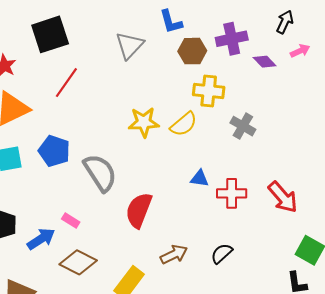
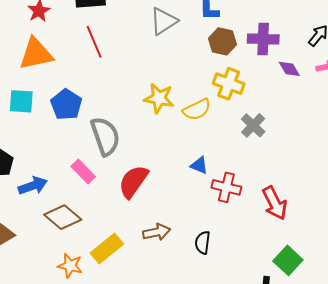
red line: (66, 83) -> (94, 42), turned -72
pink rectangle: (71, 220) -> (83, 172), moved, size x1.4
black semicircle: (222, 253) -> (203, 243), turned -55

